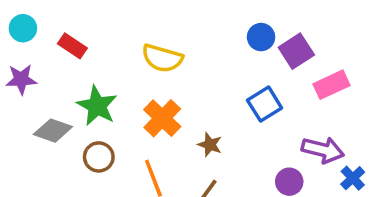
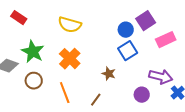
blue circle: (261, 37) -> (126, 30), moved
brown star: (210, 145) -> (109, 74), moved

